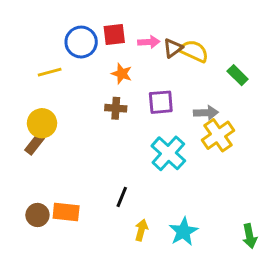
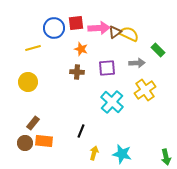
pink arrow: (149, 42) -> (99, 28), size x1.5
gray arrow: (206, 113) -> (137, 63), moved
brown rectangle: (34, 144) -> (33, 123), moved
cyan star: (183, 232) -> (122, 154), turned -30

